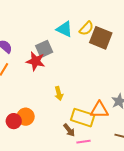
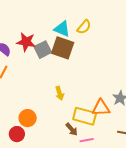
brown square: (101, 38) -> (63, 48), moved
red star: (36, 61) -> (26, 42), moved
red circle: (14, 121) -> (17, 134), moved

